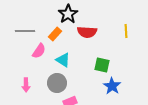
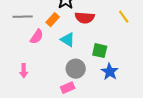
yellow line: (126, 31) -> (124, 17), turned -32
cyan triangle: (63, 60) -> (68, 40), moved
gray circle: (57, 83) -> (76, 69), moved

